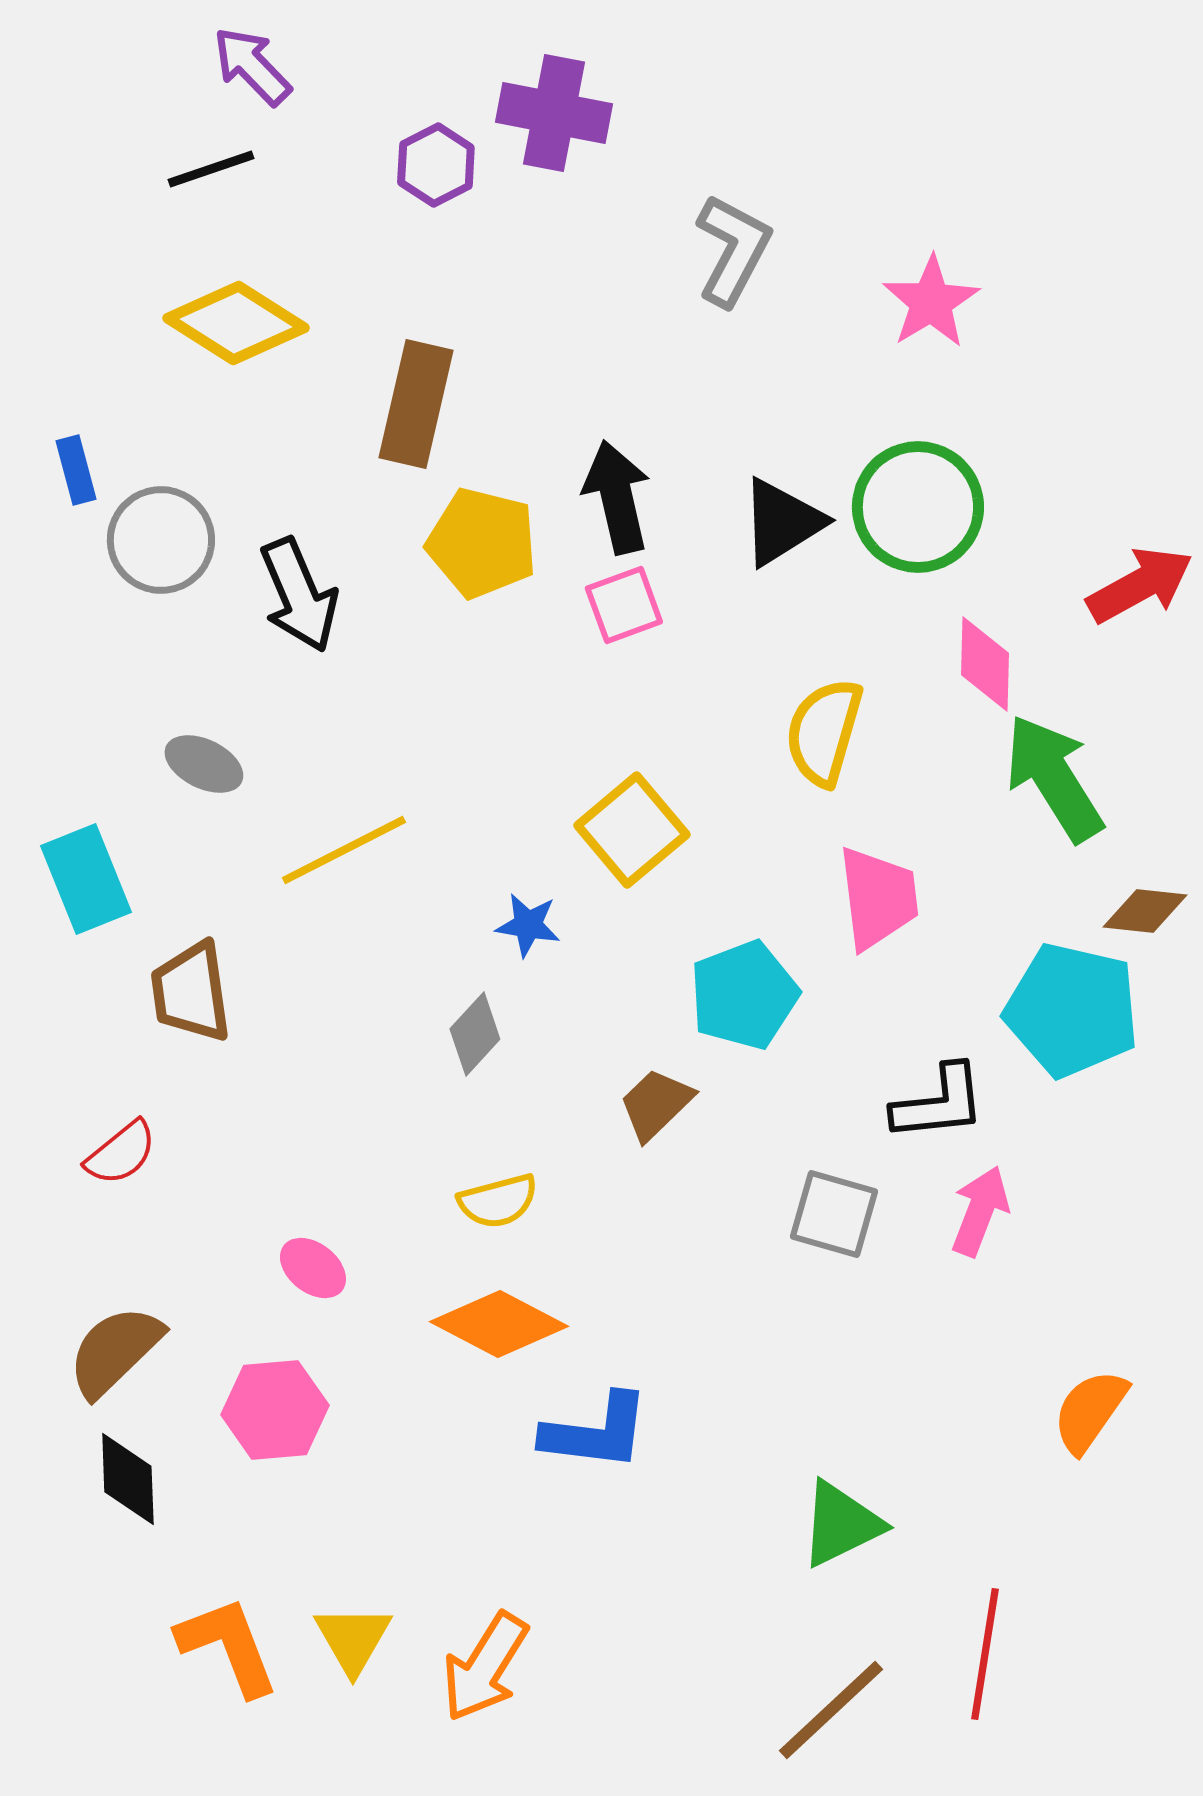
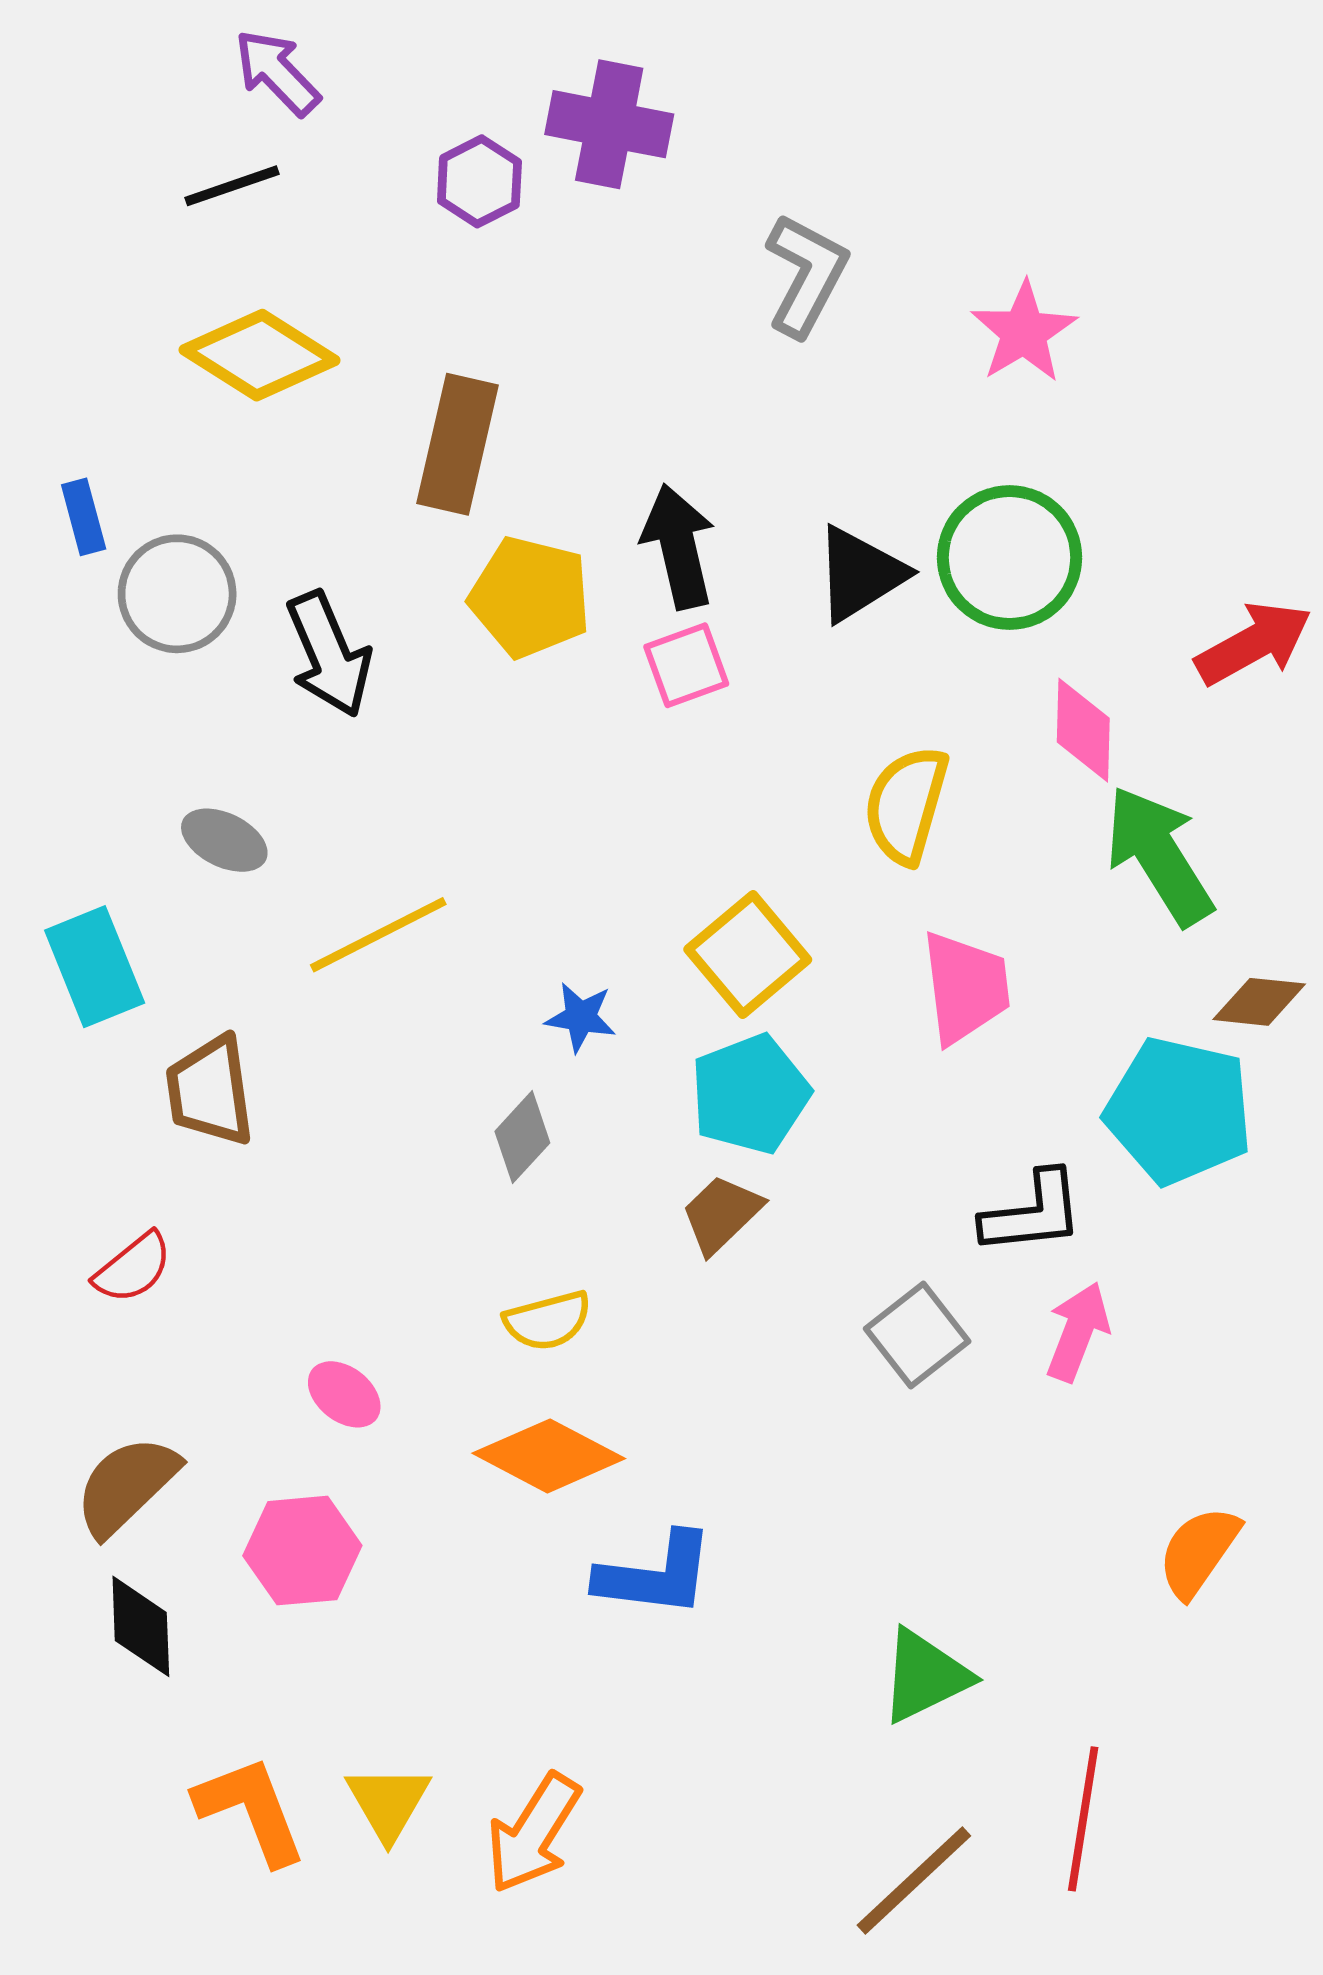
yellow square: (632, 830) -> (748, 955), moved
cyan pentagon: (744, 995) -> (750, 1094), moved
gray square: (834, 1214) -> (917, 1335), turned 36

